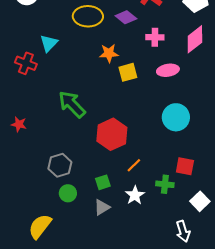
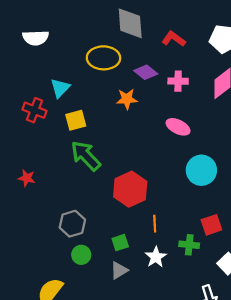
purple diamond: (126, 17) -> (146, 72), moved
pink ellipse: (168, 70) -> (178, 127), moved, turned 35
yellow square: (128, 72) -> (76, 120), moved
orange line: (134, 165) -> (155, 224), turned -49
red square: (185, 166) -> (211, 225), turned -30

